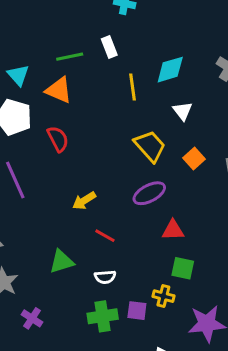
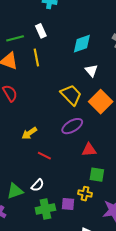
yellow line: (133, 87) -> (36, 57), moved
orange square: (194, 158) -> (101, 102), size x1.6
green triangle: (62, 262) -> (15, 191), moved
white semicircle: (105, 277) -> (38, 185), moved, turned -40

